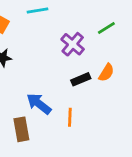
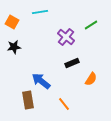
orange semicircle: (106, 73) -> (91, 79), moved
orange line: (70, 117) -> (64, 104), moved, turned -40

